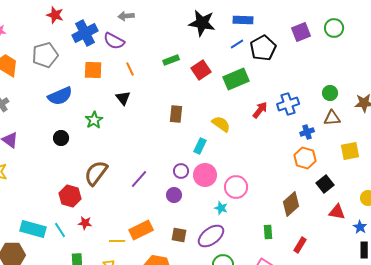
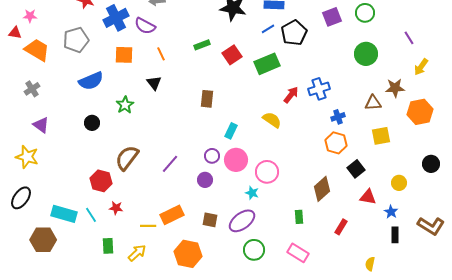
green circle: (330, 93) -> (366, 54), moved, size x1.5
brown triangle: (332, 118) -> (373, 103), moved
yellow semicircle: (221, 124) -> (272, 120), moved
red rectangle: (300, 245) -> (341, 227), moved

